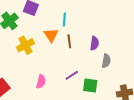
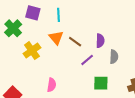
cyan line: (64, 20) -> (59, 15), moved
brown line: (69, 41) -> (75, 42), turned -40
purple line: (72, 75) -> (87, 60), moved

